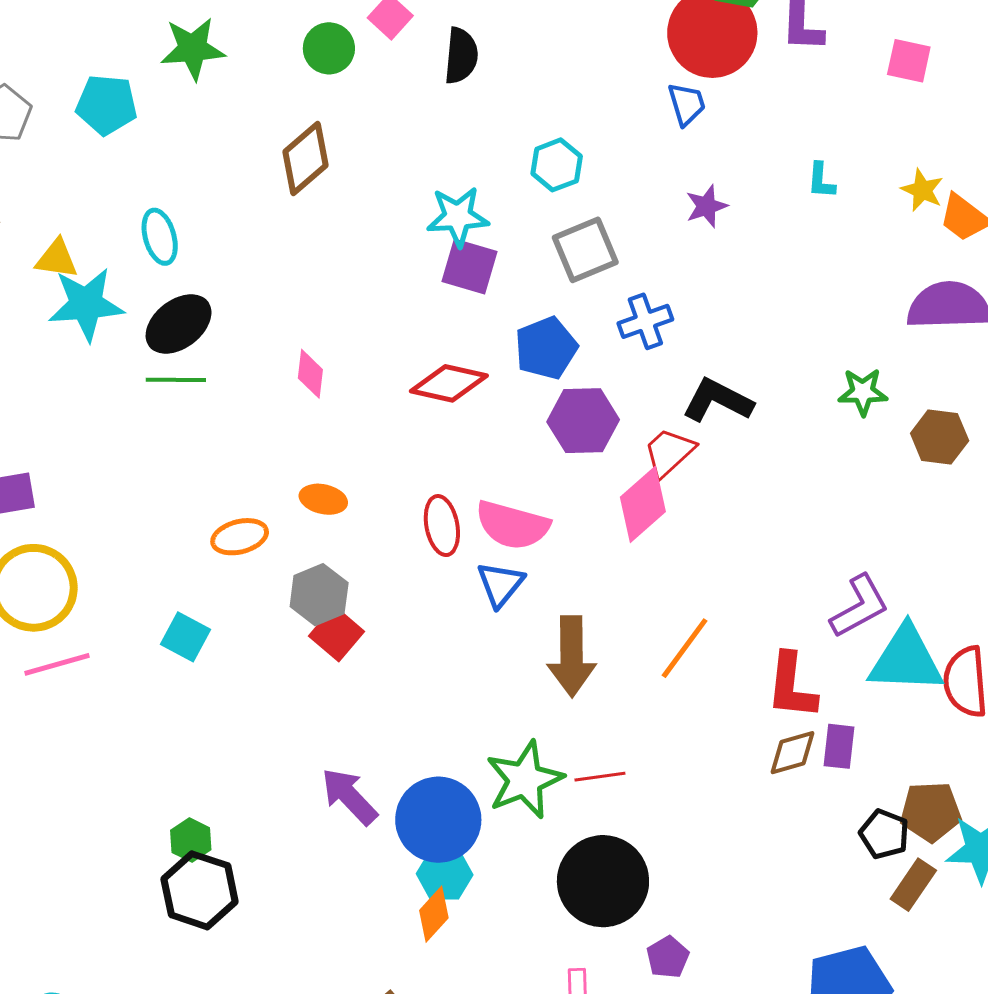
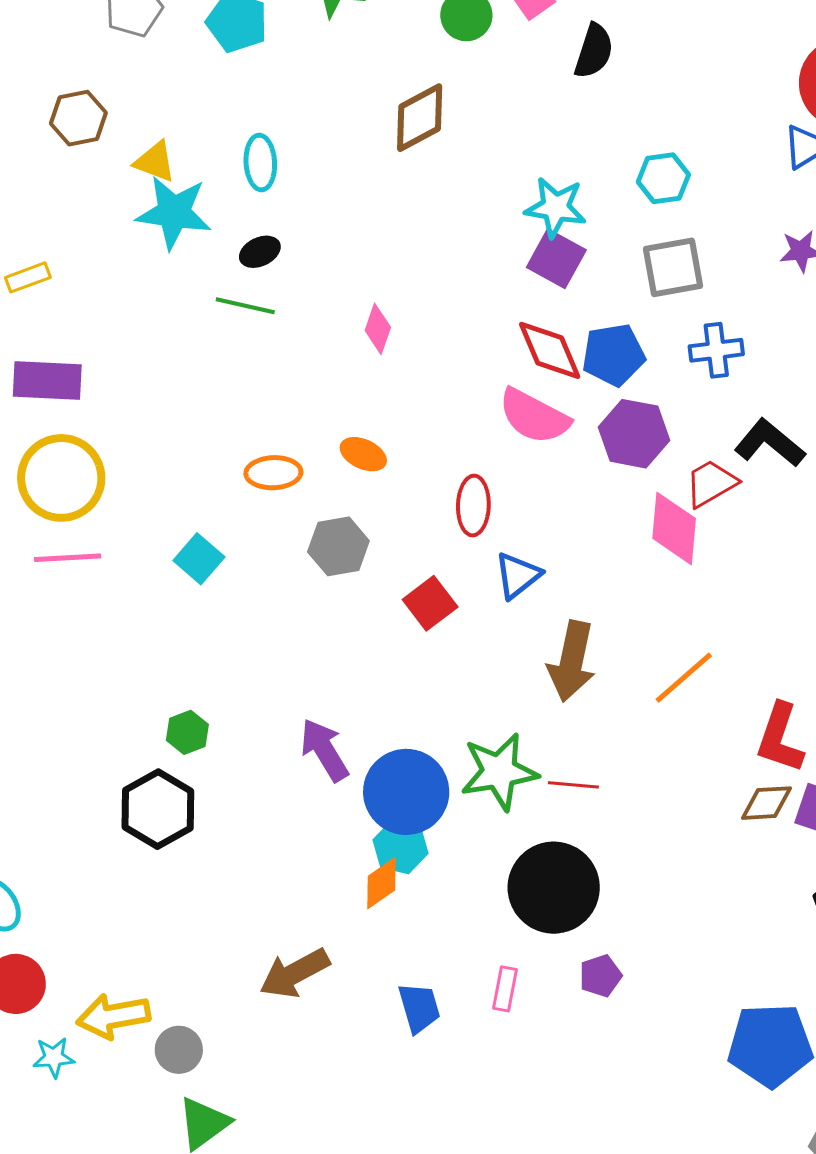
black ellipse: (179, 324) -> (260, 252), size x0.6
red diamond: (449, 383) -> (550, 350), moved, turned 42
pink diamond: (643, 504) -> (674, 528), turned -56
pink semicircle: (512, 525) -> (534, 416), moved
red square: (336, 634) -> (430, 603), moved
green hexagon: (191, 840) -> (187, 732), moved

